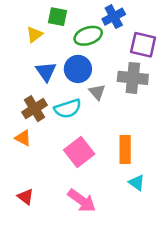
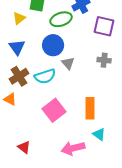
blue triangle: (46, 72) -> (17, 47), moved
gray cross: (133, 78) -> (104, 60), moved, size x0.6
red triangle: (26, 197) -> (24, 147), moved
pink arrow: (82, 201) -> (73, 148), moved, turned 130

